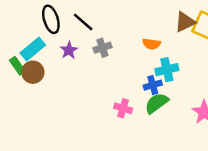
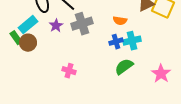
gray cross: (102, 48) -> (82, 24), size x1.5
blue cross: (153, 85) -> (116, 42), moved
pink cross: (123, 108) -> (69, 71), moved

